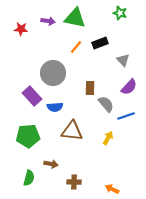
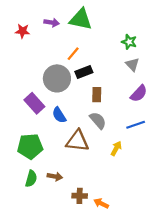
green star: (120, 13) -> (129, 42), moved
black rectangle: (100, 43) -> (84, 72), moved
orange line: (76, 47) -> (73, 54), moved
gray semicircle: (106, 104) -> (98, 120), moved
blue semicircle: (55, 107) -> (59, 115), turned 63
green semicircle: (29, 178) -> (31, 179), moved
orange arrow: (112, 189) -> (101, 203), moved

